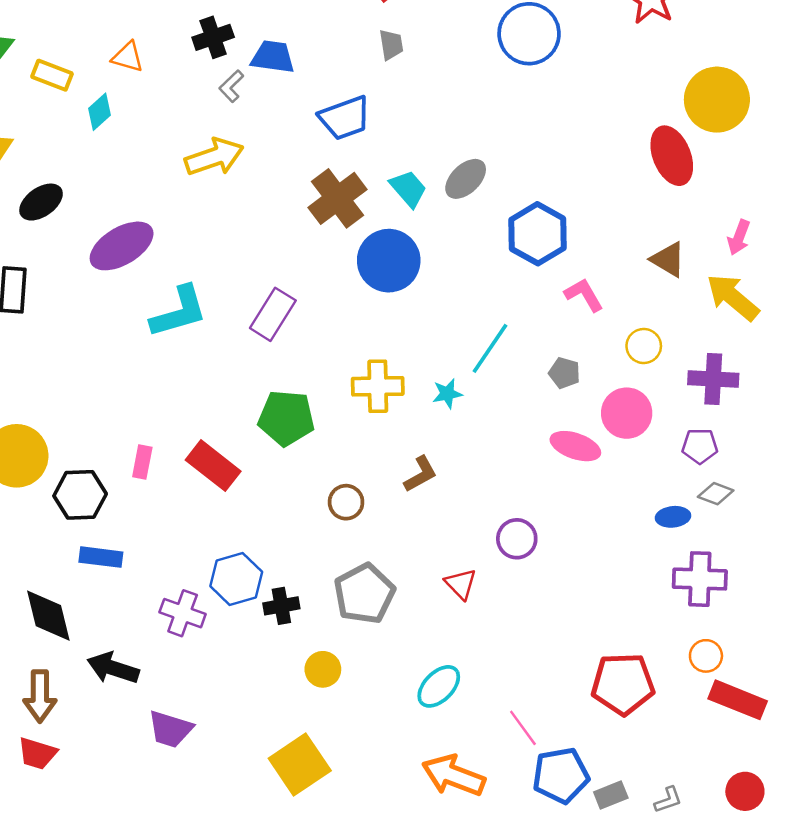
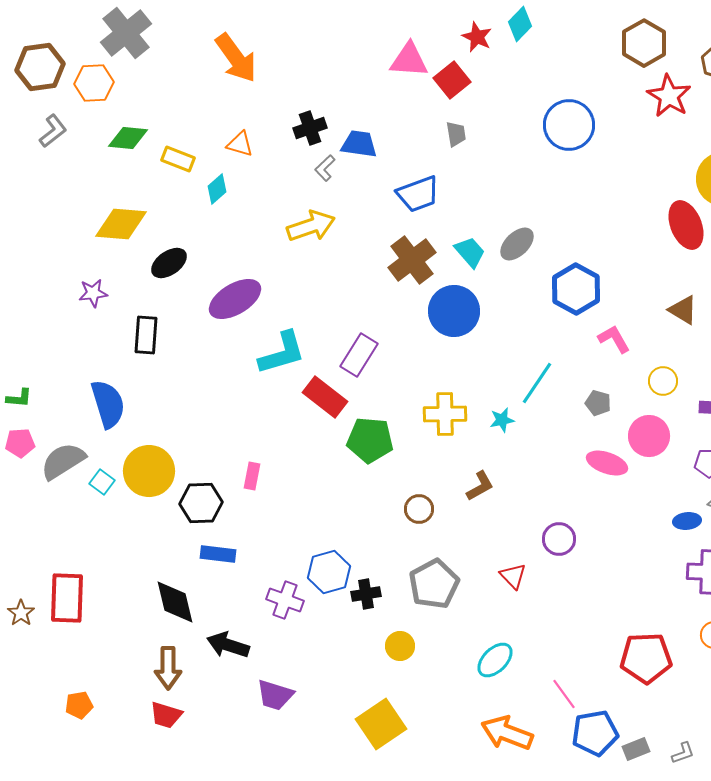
red rectangle: (213, 466) -> (325, 397), moved

